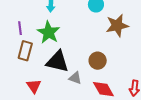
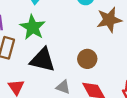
gray triangle: (75, 78) -> (63, 87), moved

